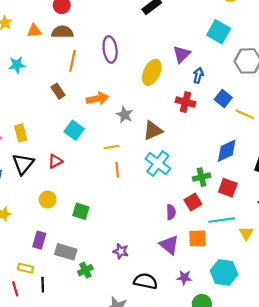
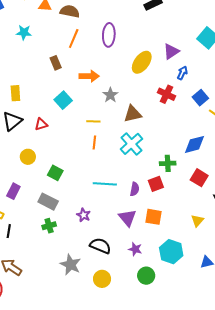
red square: (228, 188) -> (199, 178), moved
cyan line: (222, 220) -> (105, 184), moved
gray rectangle: (66, 252) -> (48, 202), moved

